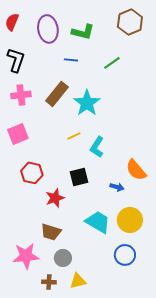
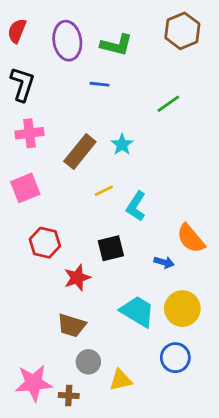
green line: (112, 63) -> (168, 104), moved
brown rectangle: (57, 94) -> (80, 151), moved
cyan star: (87, 103) -> (122, 144), size x0.6
pink star: (26, 256) -> (34, 383), moved
yellow triangle: (78, 281) -> (121, 380), moved

